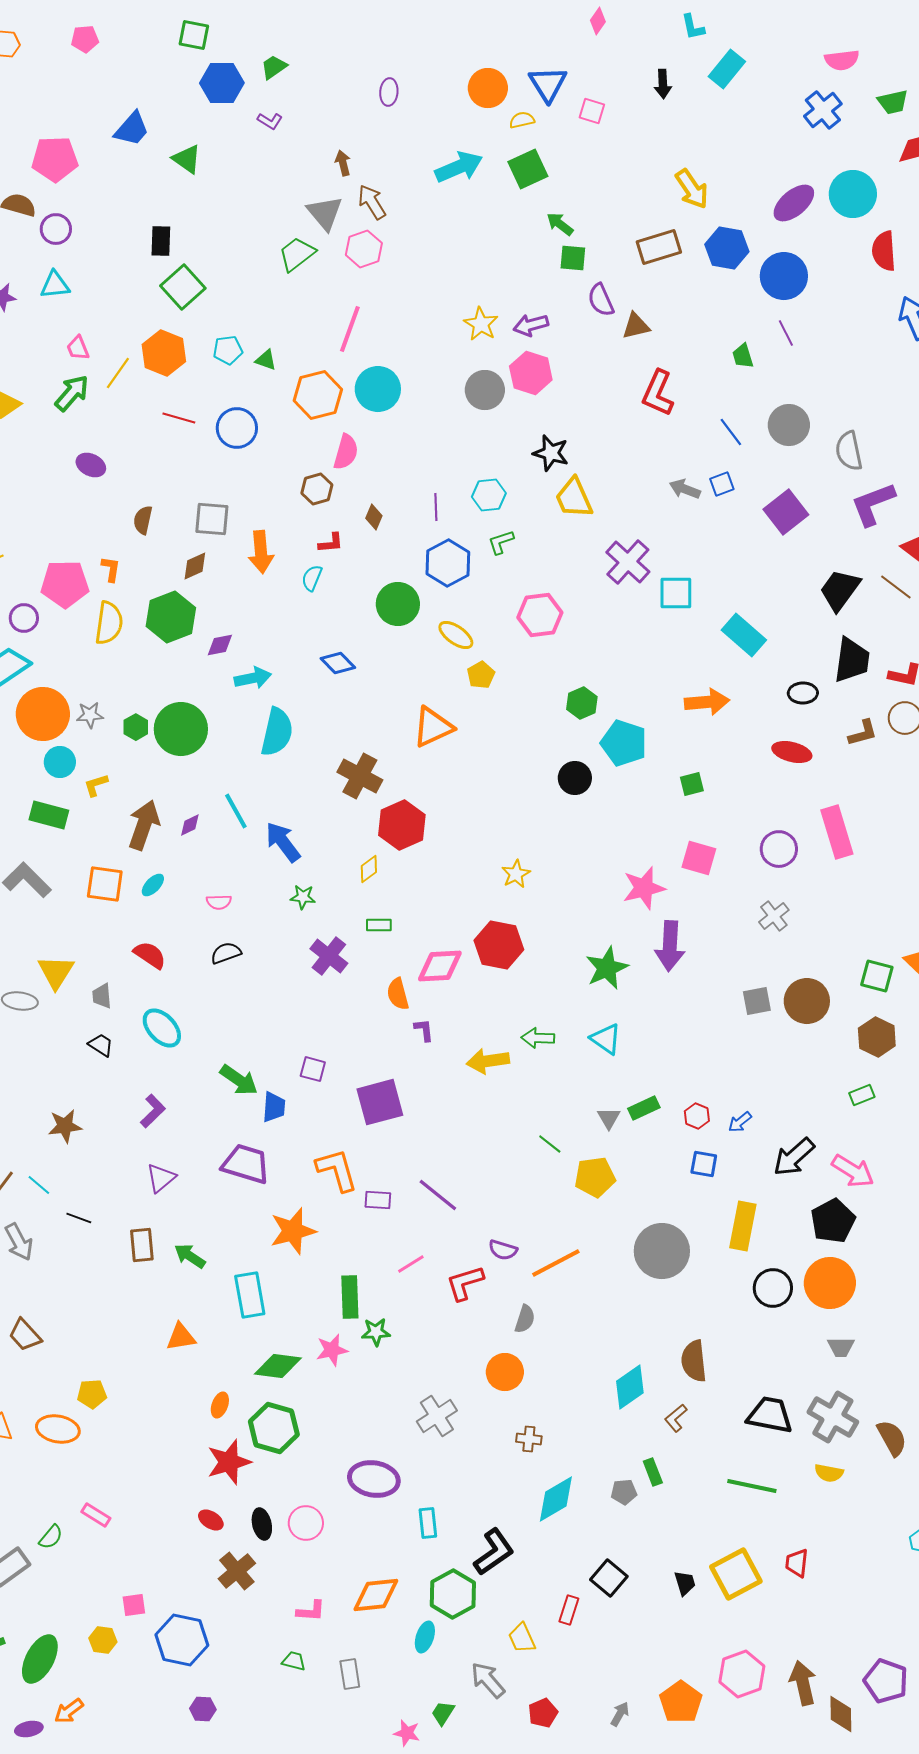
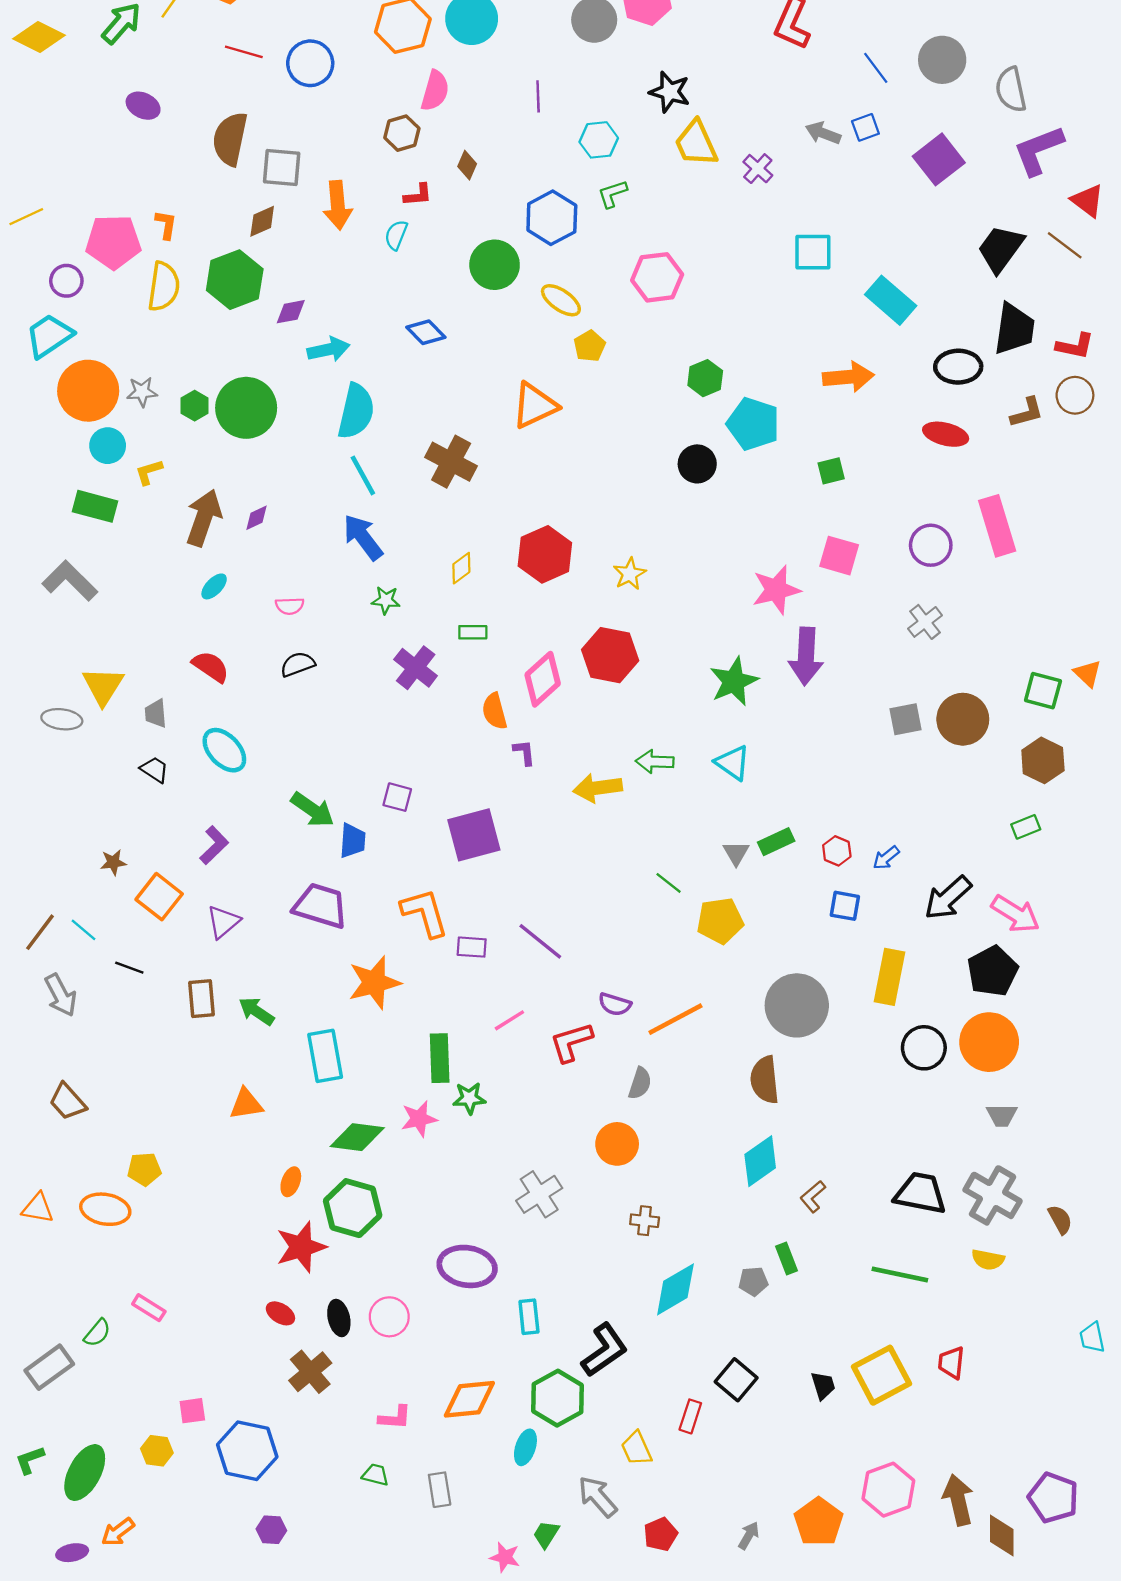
purple line: (436, 507) -> (538, 96), moved
brown semicircle: (143, 520) -> (230, 139), moved, size x1.6
purple cross: (628, 562) -> (758, 169), moved, size x0.6
black ellipse: (803, 693) -> (958, 367), size x1.4
cyan line: (236, 811) -> (363, 475), moved
red hexagon: (402, 825) -> (545, 554), moved
orange square: (105, 884) -> (159, 897), moved, turned 30
pink diamond: (440, 966) -> (543, 679), turned -39
brown star: (65, 1126) -> (113, 862), size x0.7
brown semicircle: (694, 1361) -> (765, 1080), moved
brown semicircle: (892, 1438) -> (1060, 1220), size x0.7

